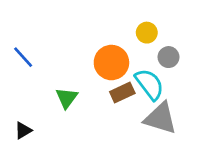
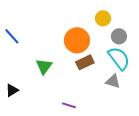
cyan semicircle: (149, 84) -> (119, 58), moved
gray triangle: (160, 118) -> (113, 81), size x0.6

